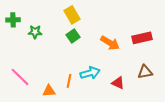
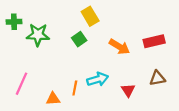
yellow rectangle: (72, 15) -> (90, 16), moved
green star: (35, 32) -> (38, 35), size x1.5
pink line: (20, 77) -> (22, 84), turned 70
red triangle: (118, 83) -> (128, 90), turned 32

